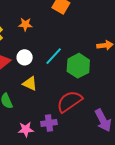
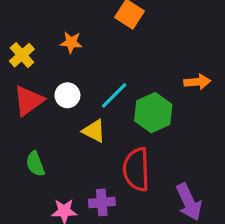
yellow triangle: (30, 84) -> (94, 131), moved
red semicircle: (69, 101) -> (136, 169), turned -60

